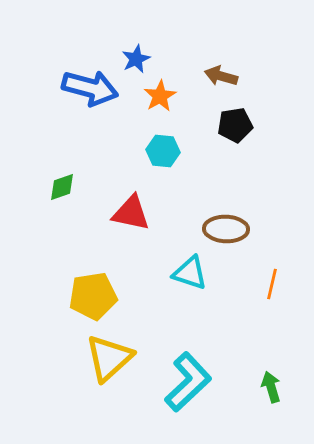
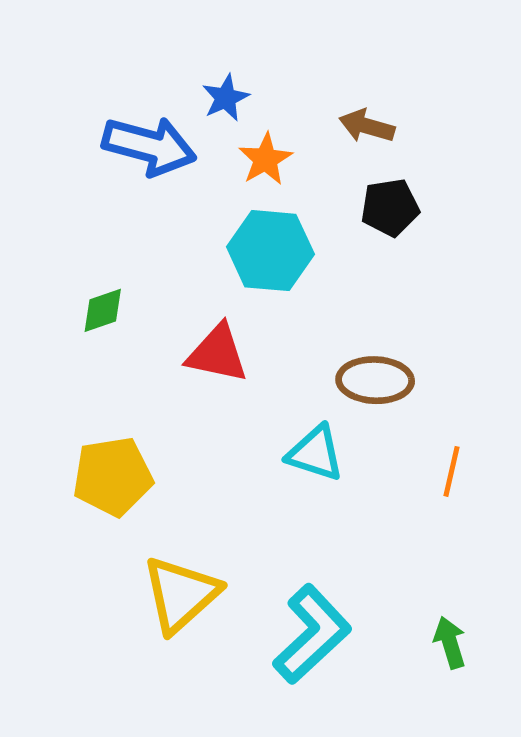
cyan hexagon: (163, 151) -> (270, 251), size x1.5
yellow pentagon: (93, 296) -> (113, 476), moved

